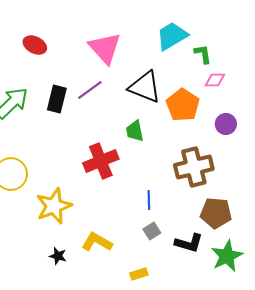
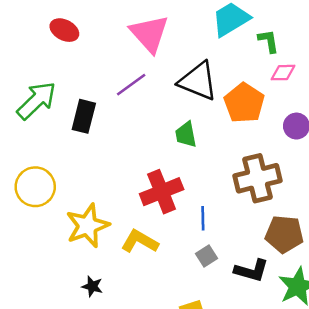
black rectangle: (57, 99) -> (84, 116), moved
red cross: (101, 161) -> (162, 192), moved
yellow L-shape: (97, 242) -> (140, 241), moved

